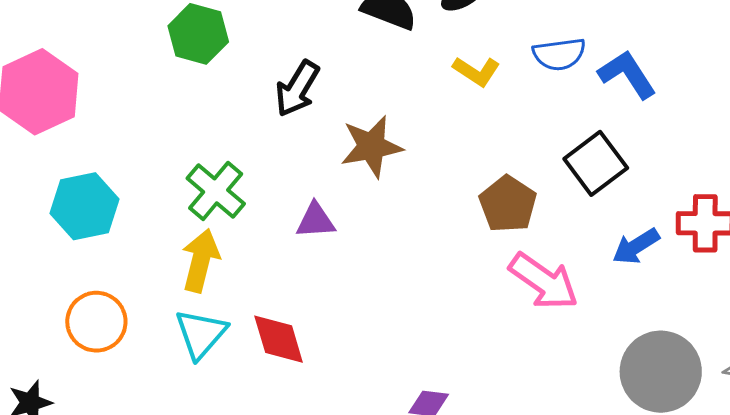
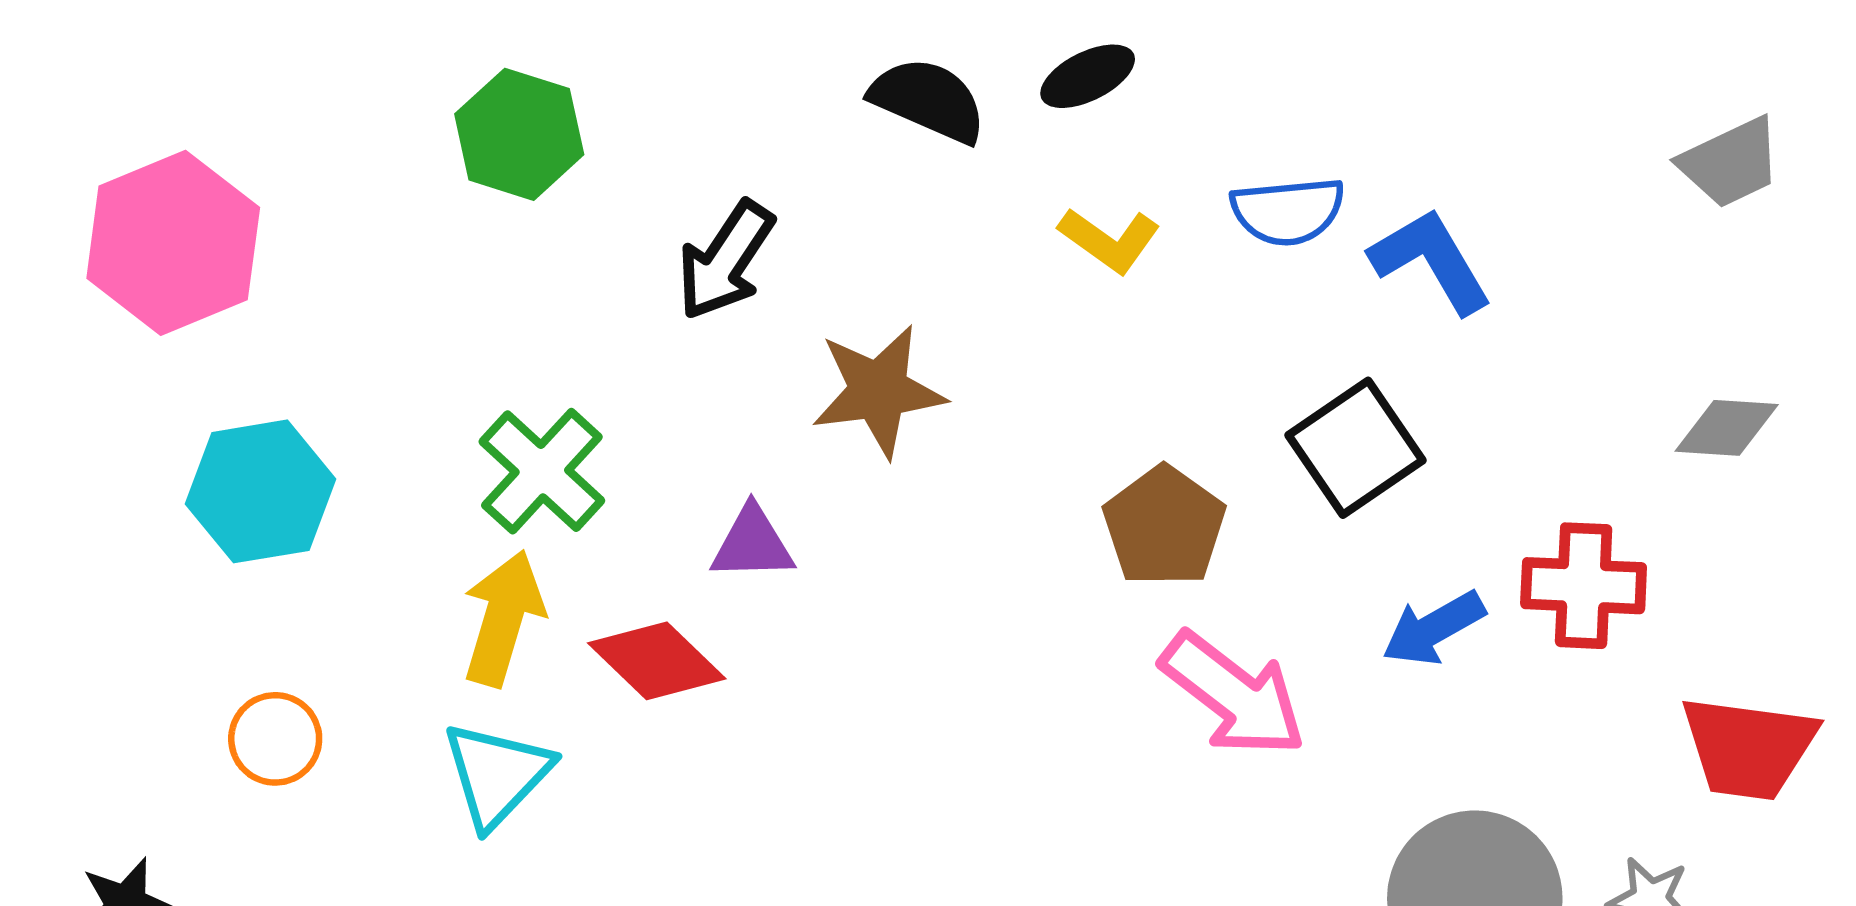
orange circle: (96, 322) -> (275, 739), size x0.7
red diamond: (279, 339) -> (657, 661), moved, turned -32

